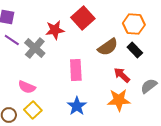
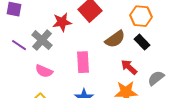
purple line: (12, 40) -> (19, 45), moved
pink semicircle: (27, 87) -> (44, 71), moved

